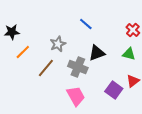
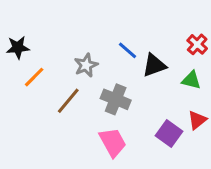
blue line: (86, 24) -> (128, 50), moved
black triangle: (97, 53) -> (154, 65), moved

